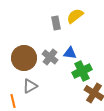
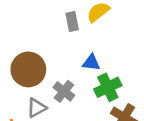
gray cross: (50, 57) -> (64, 91), moved

